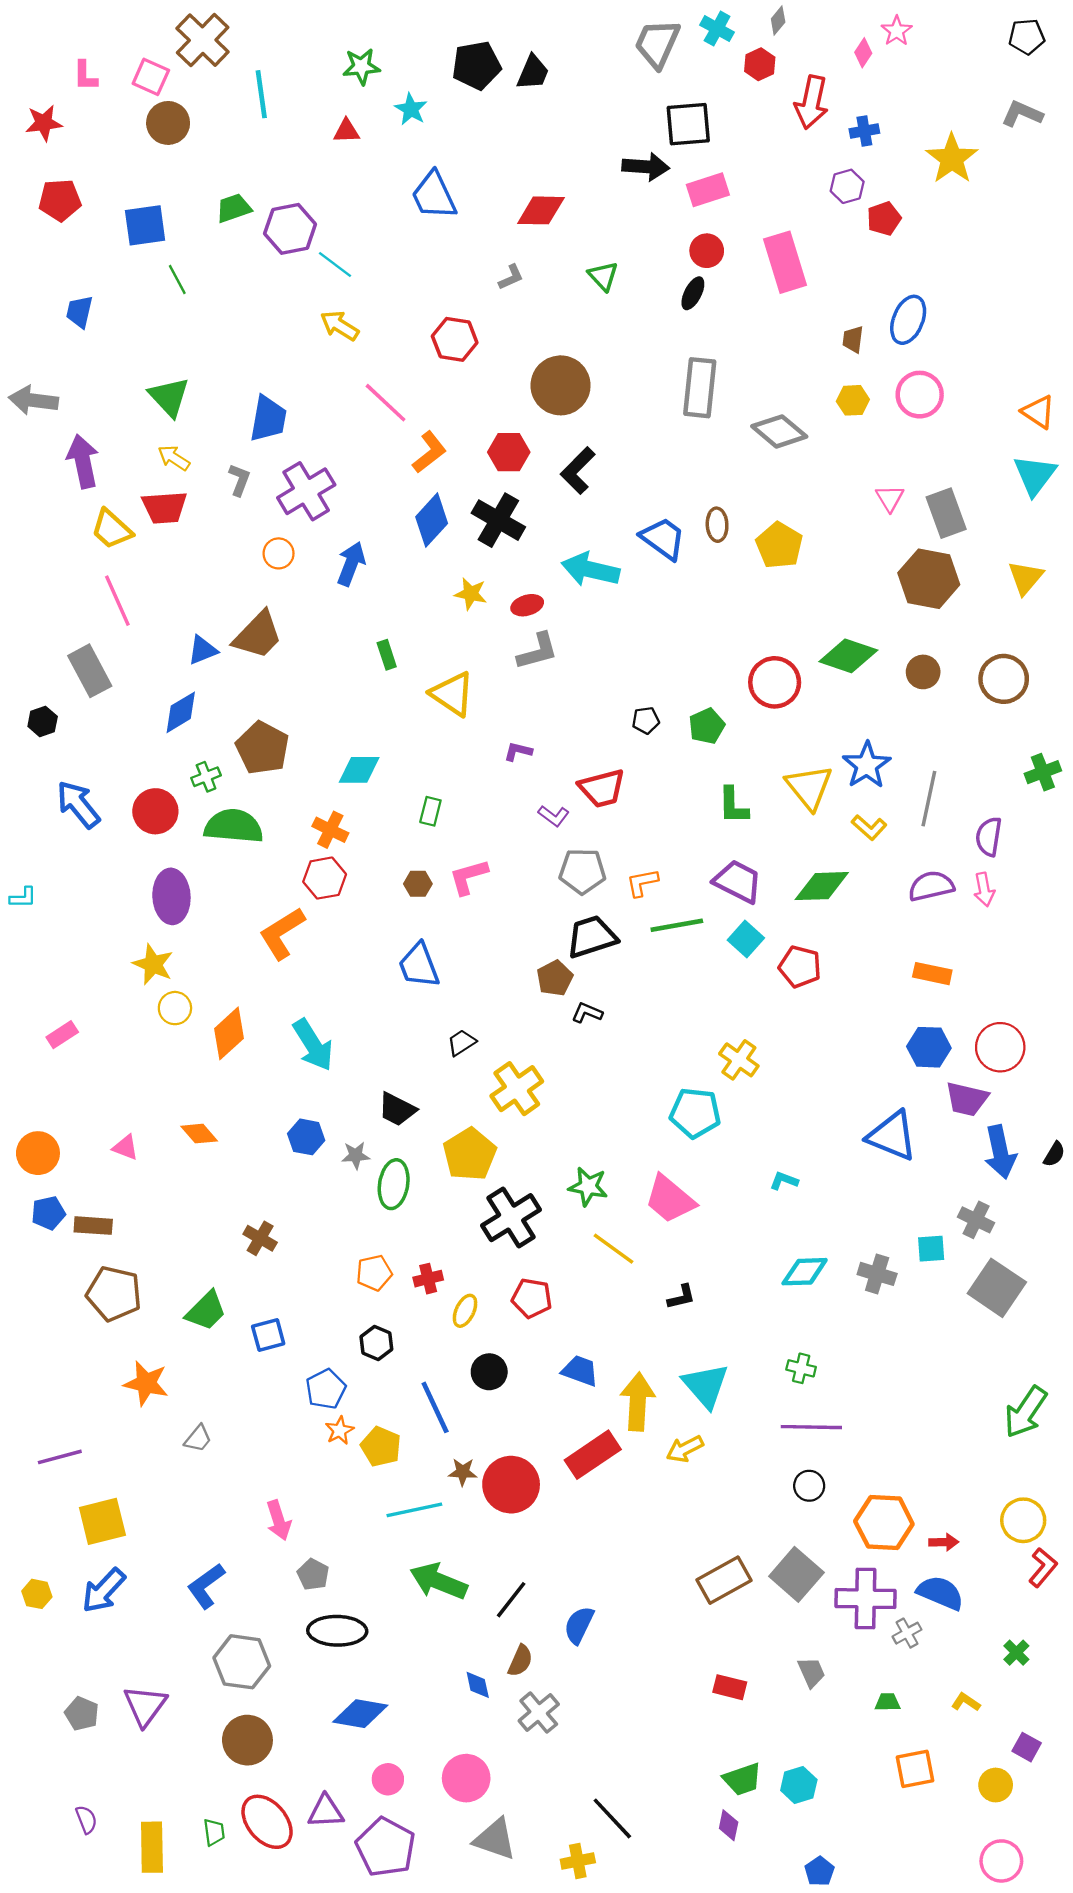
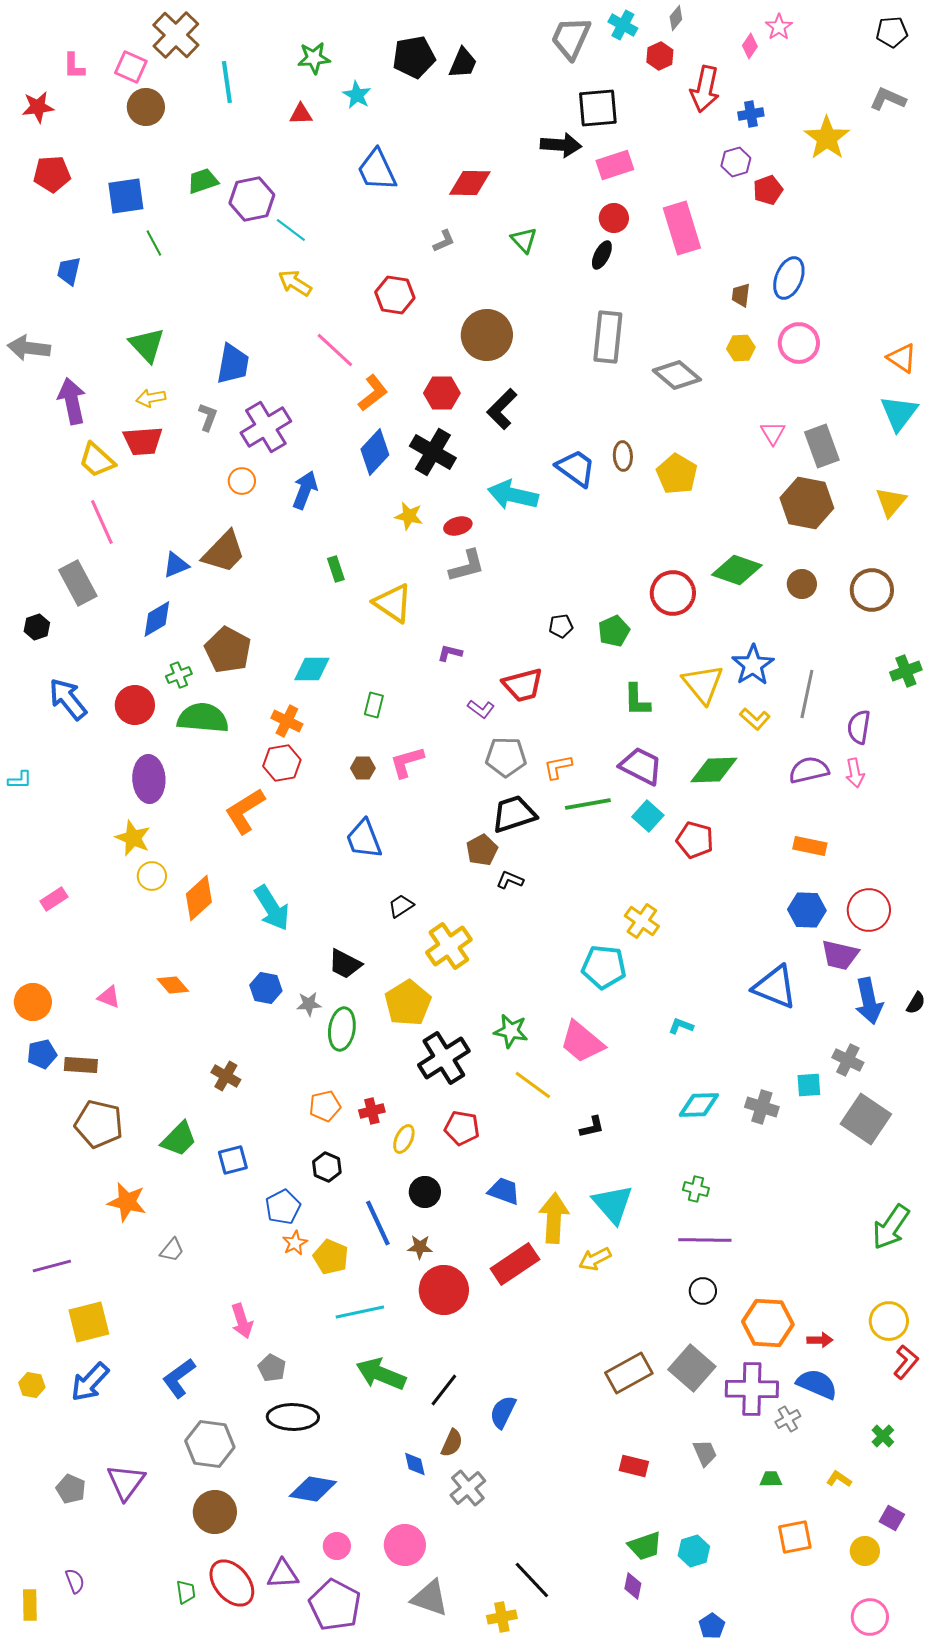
yellow arrow: (174, 458) -> (151, 398), turned -44
brown star: (463, 1472) -> (420, 1247), moved
yellow rectangle: (152, 1847) -> (30, 1605), moved, size x0.7

